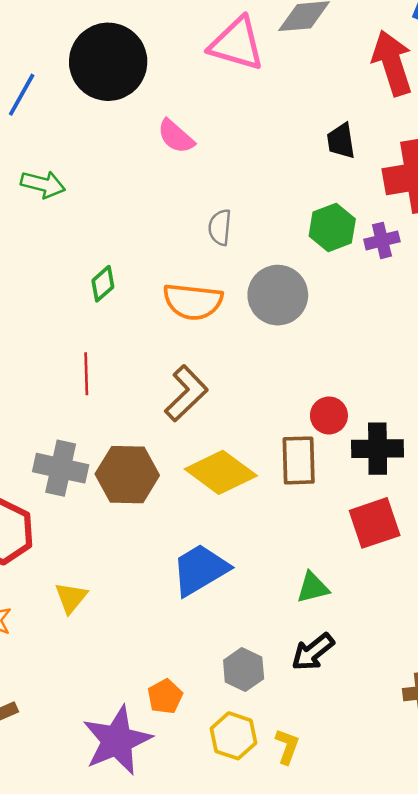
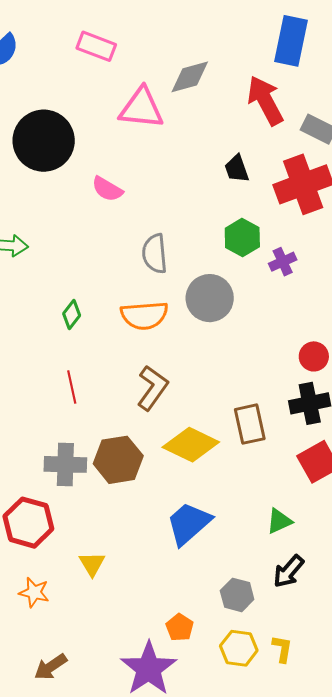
gray semicircle: (220, 227) -> (155, 254), size x1.4
purple cross: (382, 240) -> (283, 262), moved
red circle: (329, 415) -> (314, 356), moved

